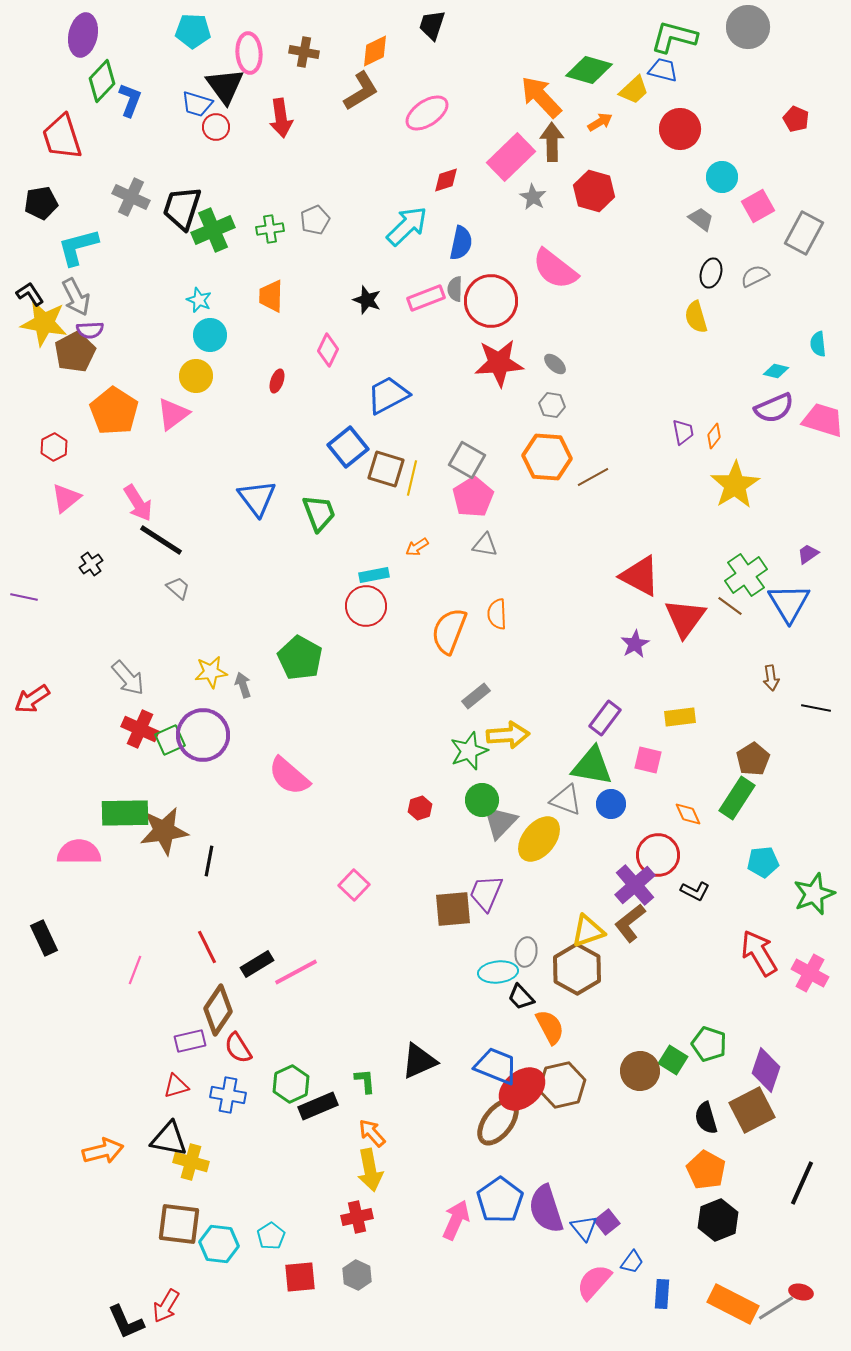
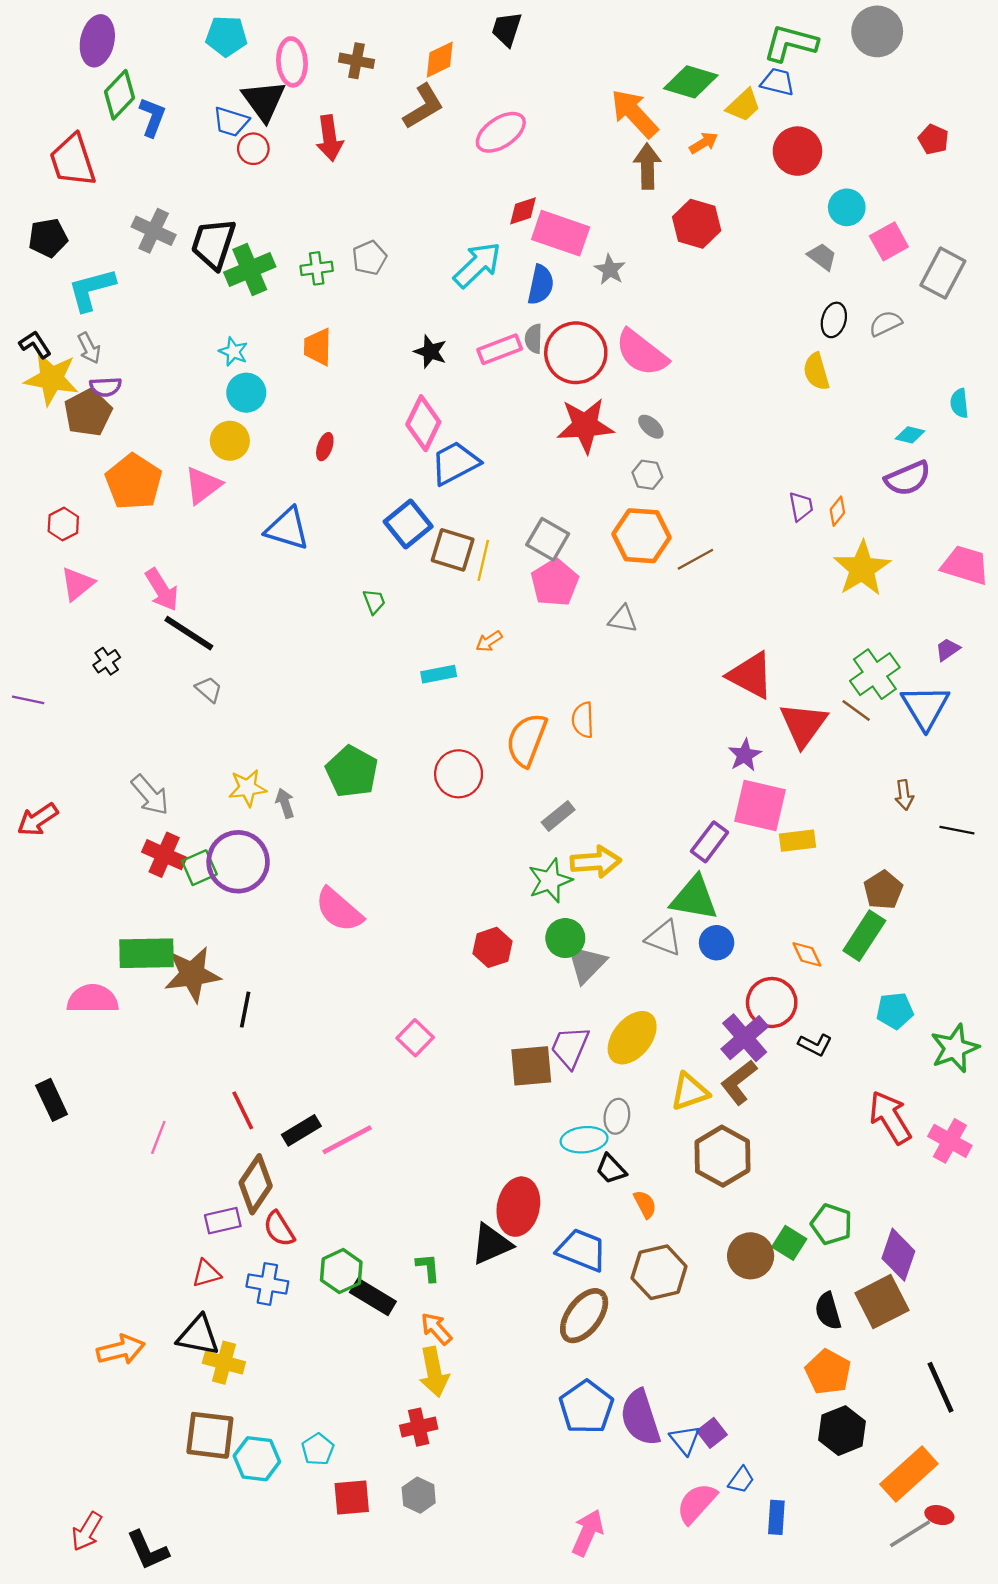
pink rectangle: (511, 157) -> (561, 233), moved, turned 63
gray star: (533, 197) -> (610, 270), moved
pink semicircle: (555, 269) -> (641, 353), moved
gray arrow: (76, 297) -> (89, 348), size x0.7
pink diamond: (328, 350) -> (423, 423), moved, size x1.4
pink trapezoid: (823, 420) -> (965, 565), moved
blue triangle: (257, 498) -> (287, 529), moved, turned -36
green trapezoid: (319, 513) -> (374, 601), size x0.6
gray triangle: (485, 545) -> (623, 619), moved
red circle: (366, 606) -> (459, 774), moved
pink square: (648, 760) -> (760, 805), moved, size x1.6
red hexagon: (420, 808) -> (493, 947), size x1.4
yellow ellipse: (539, 839) -> (632, 1038), moved
brown hexagon: (577, 969) -> (722, 1156), moved
orange semicircle: (550, 1027) -> (645, 1204), size x0.7
red ellipse: (522, 1089) -> (518, 1207), moved, turned -39
black rectangle: (318, 1106) -> (373, 1297), turned 54
black line: (802, 1183) -> (941, 1387), turned -48
pink arrow: (456, 1220) -> (588, 1533), moved
orange rectangle: (733, 1304) -> (909, 1474), moved, turned -69
red arrow: (166, 1306) -> (87, 1531), moved

